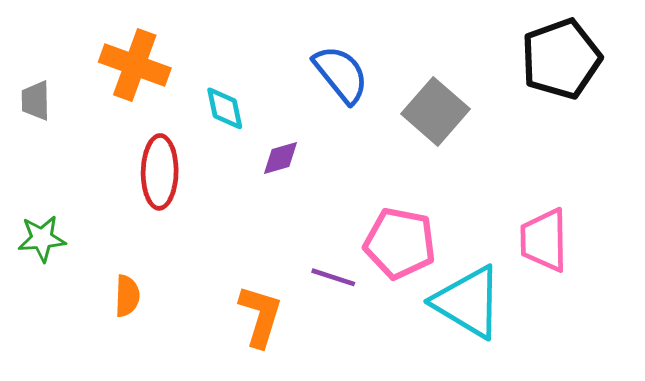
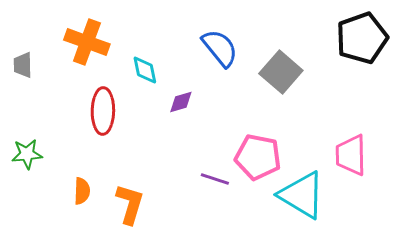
orange L-shape: (260, 316) -> (130, 204), moved

